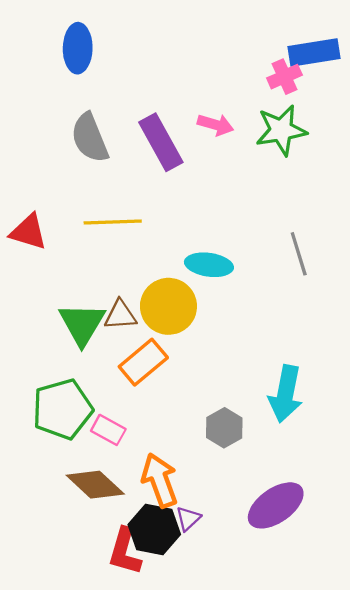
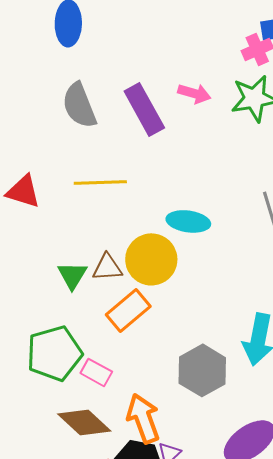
green triangle: (82, 324) -> (72, 275), size x0.7
gray hexagon: (224, 428) -> (202, 370), size x1.4

